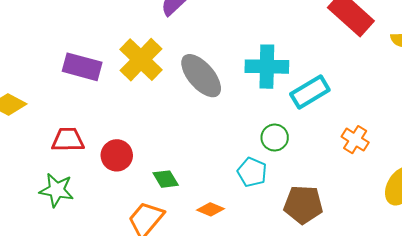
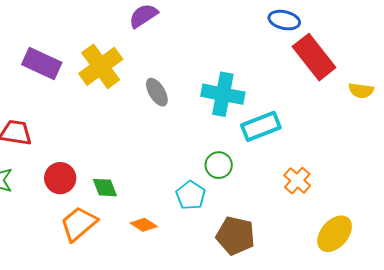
gray ellipse: (201, 76) -> (157, 92), size x0.6
red circle: (117, 155) -> (60, 178), moved

